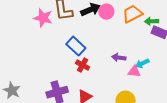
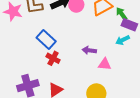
green arrow: (152, 21) -> (122, 14), turned 56
cyan arrow: (142, 63) -> (123, 40), moved

